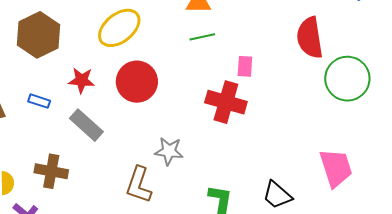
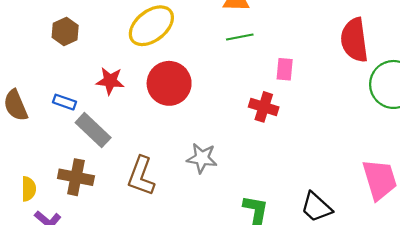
brown hexagon: (39, 35) -> (65, 31), size x0.6
red cross: (226, 102) -> (264, 107), size x0.7
gray rectangle: (86, 125) -> (93, 130), moved
brown L-shape: (139, 185) -> (141, 176), moved

